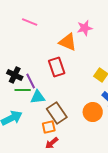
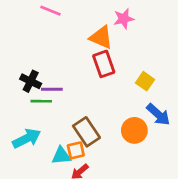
red rectangle: (57, 67) -> (104, 64), moved
purple line: (31, 81) -> (52, 89), turned -63
cyan triangle: (38, 97) -> (61, 156), moved

